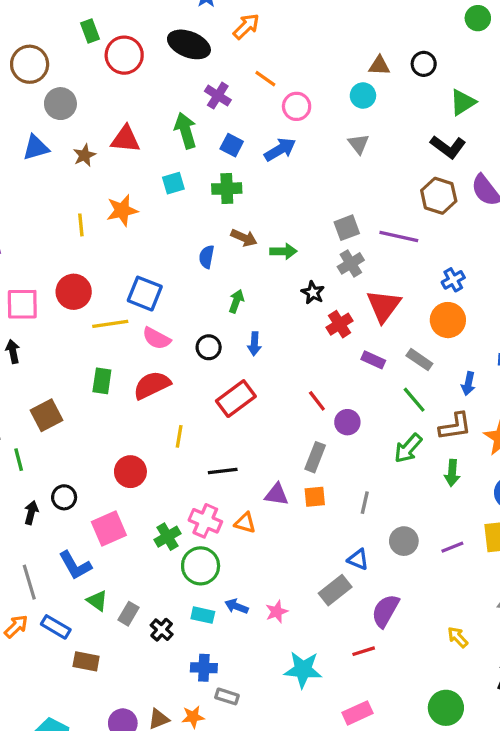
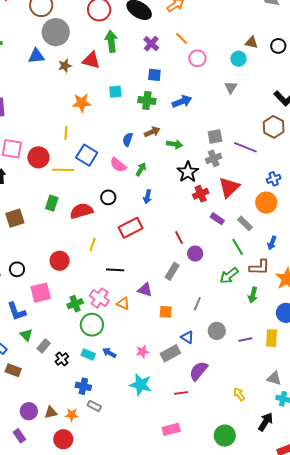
gray circle: (60, 104) -> (56, 32), size x1.4
green arrow: (186, 131) -> (111, 41), moved
blue square: (232, 145) -> (154, 75), turned -32
blue arrow: (280, 149) -> (182, 102), moved
yellow line: (81, 225) -> (66, 133), moved
brown arrow: (244, 238) -> (152, 132), turned -56
red circle: (74, 292) -> (38, 157), moved
black star: (313, 293) -> (188, 172), size x1.5
pink semicircle: (156, 338) -> (118, 165), moved
black circle: (209, 347) -> (108, 197), moved
orange square: (315, 497) -> (166, 312), moved
pink star: (277, 612) -> (142, 352), moved
cyan star: (303, 670) -> (141, 385), moved

